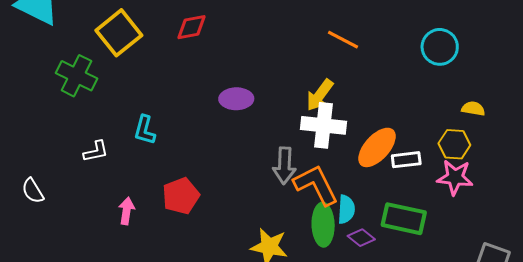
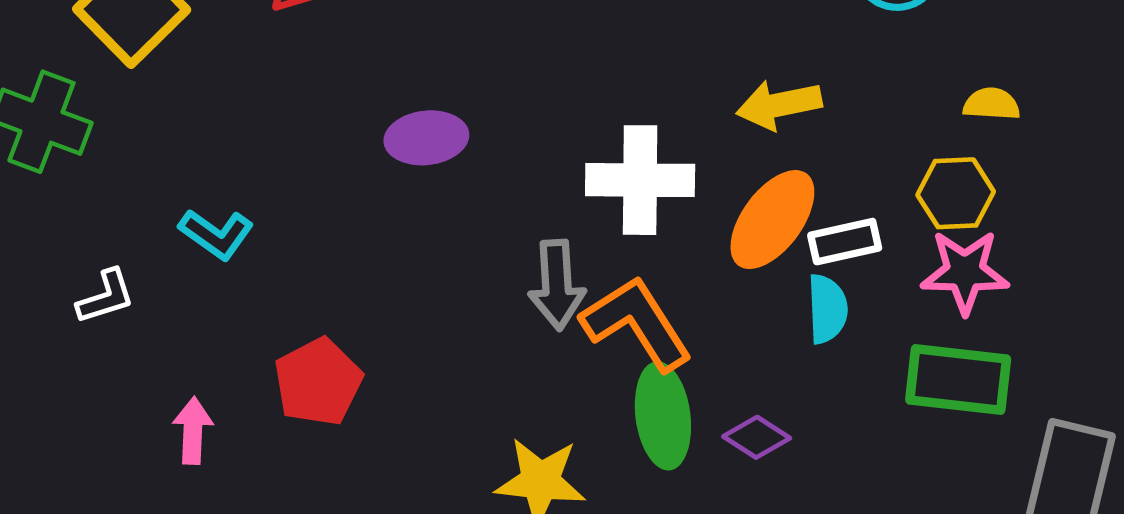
yellow arrow: (320, 95) -> (779, 105), moved, turned 48
cyan L-shape: (145, 130) -> (216, 234), turned -64
cyan semicircle: (346, 209) -> (827, 309), moved
green rectangle: (404, 219) -> (958, 379), moved

